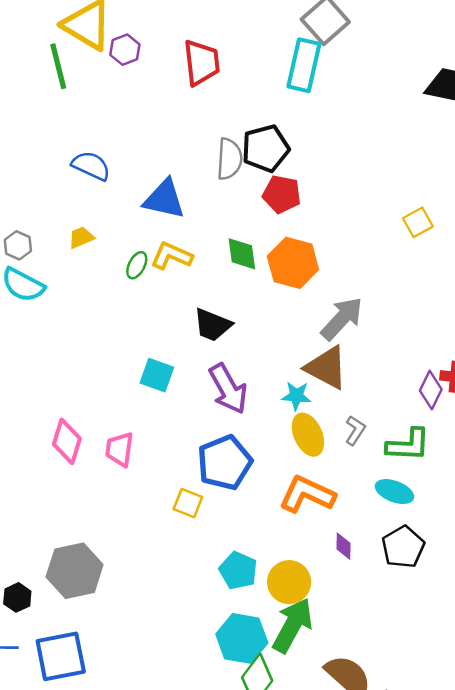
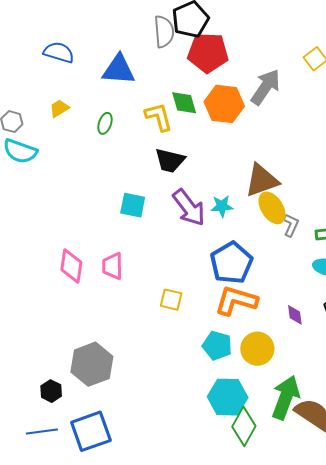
red pentagon: (282, 194) -> (208, 53), size x1.4
yellow L-shape: (172, 256) -> (159, 117), moved, turned 60
gray arrow: (342, 319) -> (266, 87), moved
brown triangle: (326, 368) -> (262, 180), turned -39
cyan star: (296, 396) -> (222, 206), moved
yellow ellipse: (308, 435) -> (272, 208), moved
blue pentagon: (225, 463) -> (231, 263), moved
orange L-shape: (307, 494) -> (236, 301), moved
green arrow: (292, 625) -> (286, 397), moved

